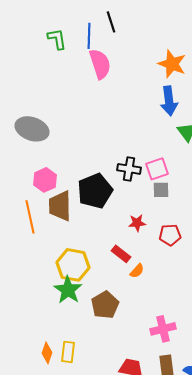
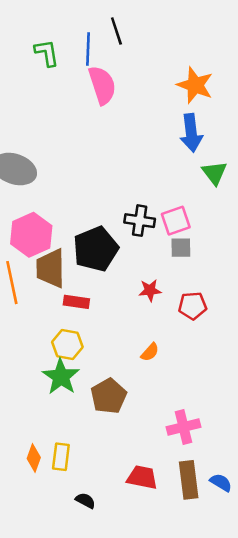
pink hexagon: (45, 180) -> (31, 235), size x1.4
red rectangle: (121, 254) -> (76, 302), moved, turned -30
yellow hexagon: (73, 265) -> (67, 344), size x0.7

